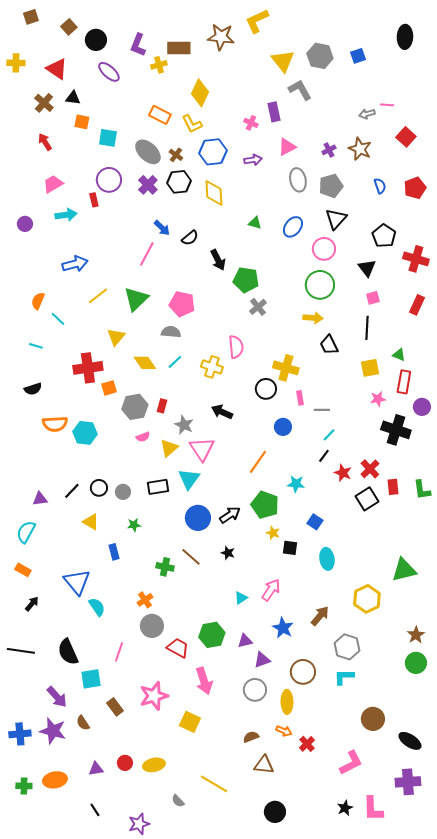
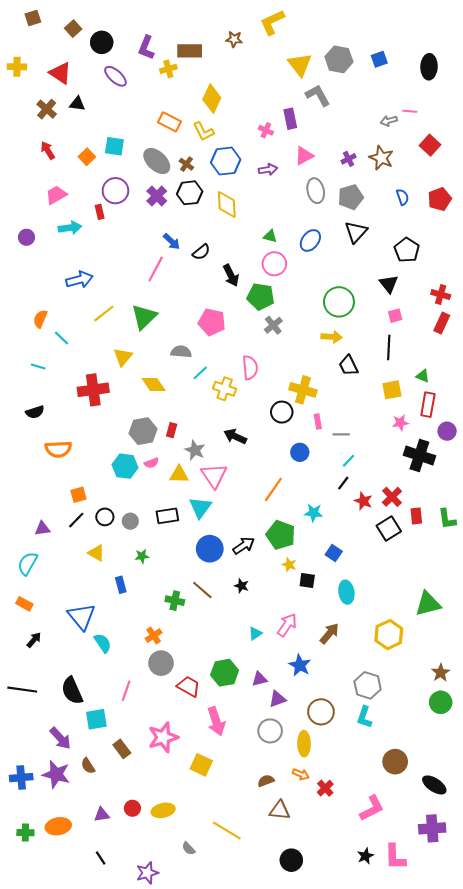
brown star: (221, 37) -> (234, 39), size x0.6
black ellipse: (405, 37) -> (429, 67), moved
orange square: (82, 122) -> (87, 157), moved, turned 35
pink circle: (324, 249) -> (274, 264), moved
red cross: (416, 259) -> (441, 294), moved, size x0.7
pink pentagon: (182, 304) -> (212, 322), moved
cyan line: (175, 362) -> (200, 373), moved
orange square: (109, 388) -> (78, 495), moved
cyan hexagon: (85, 433) -> (125, 466), moved
yellow triangle: (169, 448) -> (179, 475), turned 42
brown arrow: (320, 616) -> (329, 633), moved
cyan L-shape: (344, 677) -> (364, 717), turned -70

